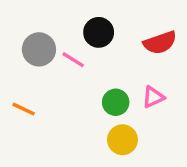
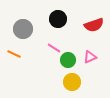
pink line: (73, 60) -> (54, 48), moved
orange line: (24, 109) -> (14, 54), moved

